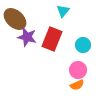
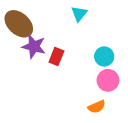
red rectangle: (52, 39) -> (56, 56), moved, size x0.6
pink circle: (78, 70) -> (108, 80), moved

